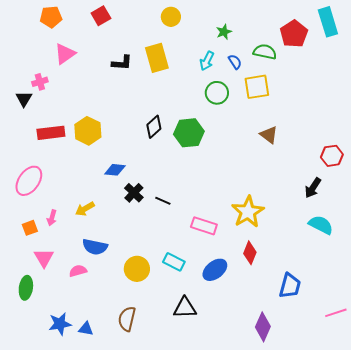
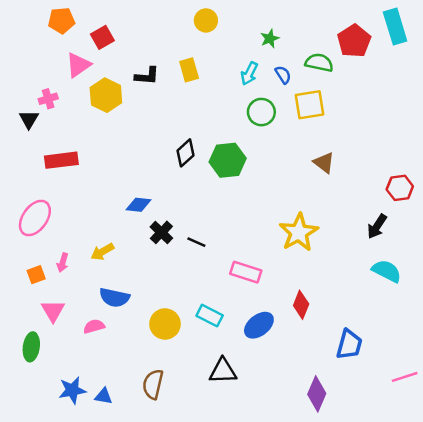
red square: (101, 16) -> (102, 37), moved
yellow rectangle: (157, 58) -> (189, 70), size x0.7
yellow hexagon: (88, 131) -> (106, 95), moved
yellow star: (248, 212) -> (299, 232), moved

